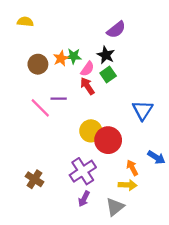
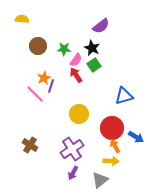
orange star: (61, 58) -> (44, 78), moved
brown circle: (38, 64) -> (38, 46), moved
purple line: (59, 99) -> (51, 86), turned -72
blue triangle: (143, 110) -> (124, 96), turned 42
red circle: (108, 140) -> (112, 128), moved
brown cross: (34, 179) -> (30, 145), moved

